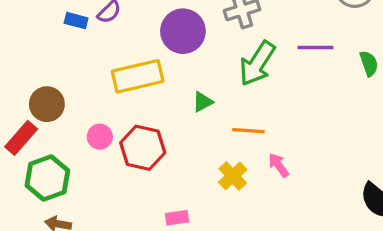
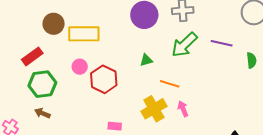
yellow rectangle: (138, 76) -> (84, 34), moved
brown circle: (47, 104) -> (54, 24), moved
yellow cross: (233, 176) -> (154, 109), size x1.4

